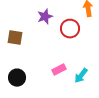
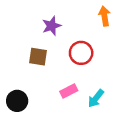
red circle: (70, 29) -> (81, 53), moved
brown square: (15, 38) -> (38, 57), moved

